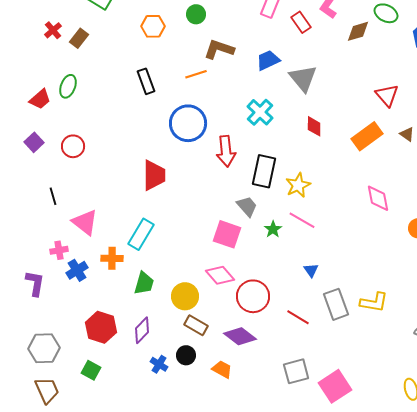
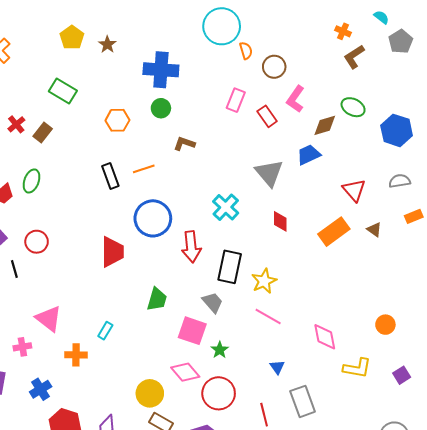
brown L-shape: (219, 49) -> (184, 144), size x0.7
blue trapezoid: (268, 60) -> (309, 155), moved
orange line: (196, 74) -> (144, 169), moved
red trapezoid: (154, 175) -> (112, 252), moved
black line: (53, 196) -> (14, 269), moved
pink diamond: (378, 198) -> (325, 337), moved
green star: (273, 229) -> (220, 350), moved
cyan rectangle: (141, 234) -> (105, 331), size x0.6
blue cross: (77, 270) -> (41, 389), moved
green trapezoid: (144, 283) -> (157, 299), moved
yellow L-shape: (374, 302) -> (357, 368), moved
red line: (298, 317) -> (264, 415), turned 45

